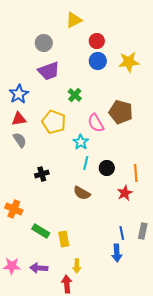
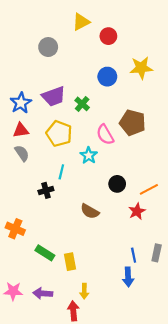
red circle: (97, 41) -> (108, 36), moved
blue circle: (98, 61) -> (107, 77), moved
purple trapezoid: (49, 71) -> (54, 96), moved
cyan line: (86, 163) -> (61, 172), moved
orange line: (136, 173) -> (149, 189), turned 66

